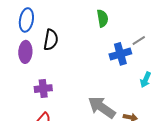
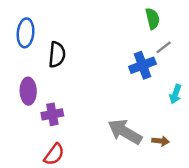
green semicircle: (102, 18) -> (153, 19), moved
purple ellipse: (25, 52) -> (28, 91), moved

